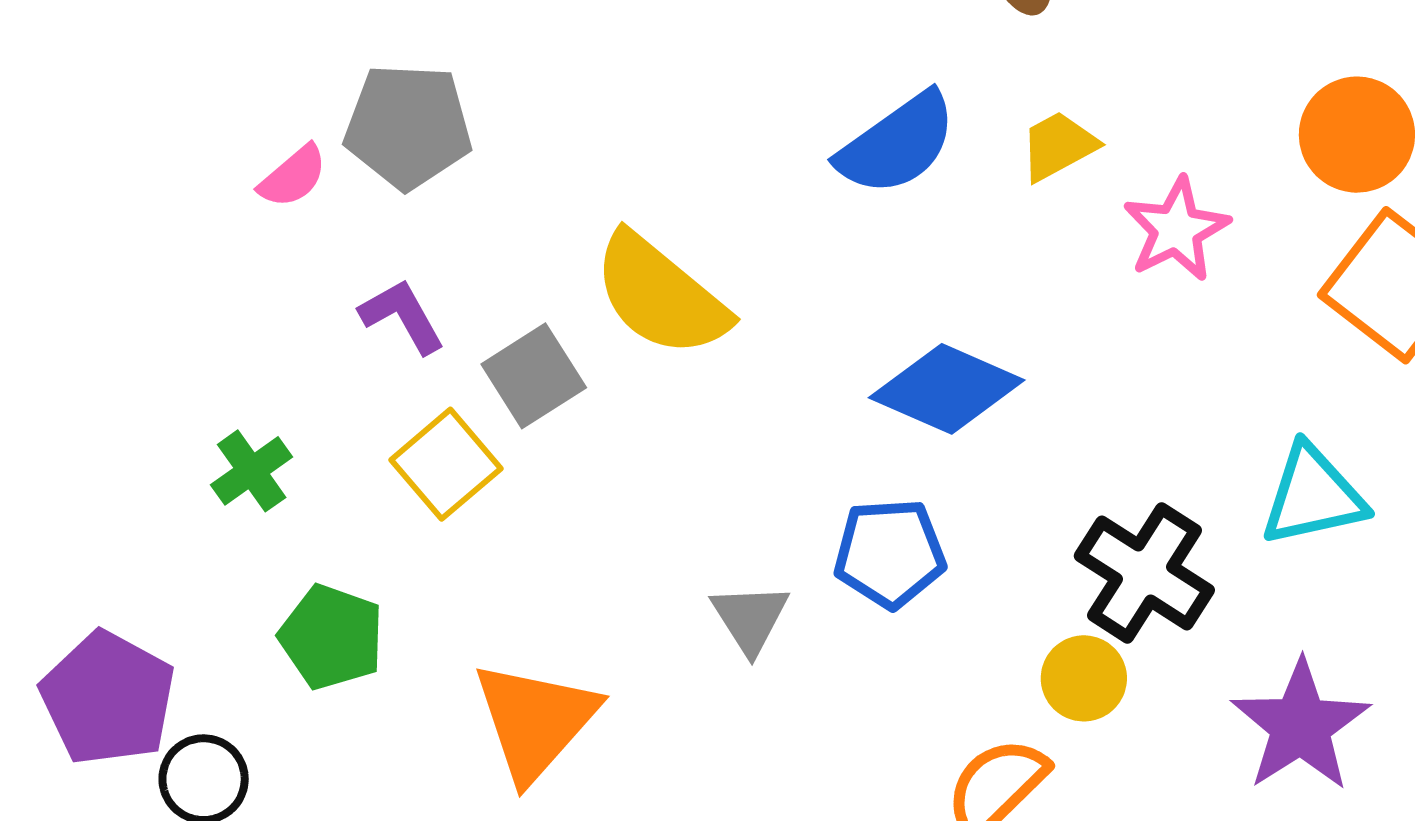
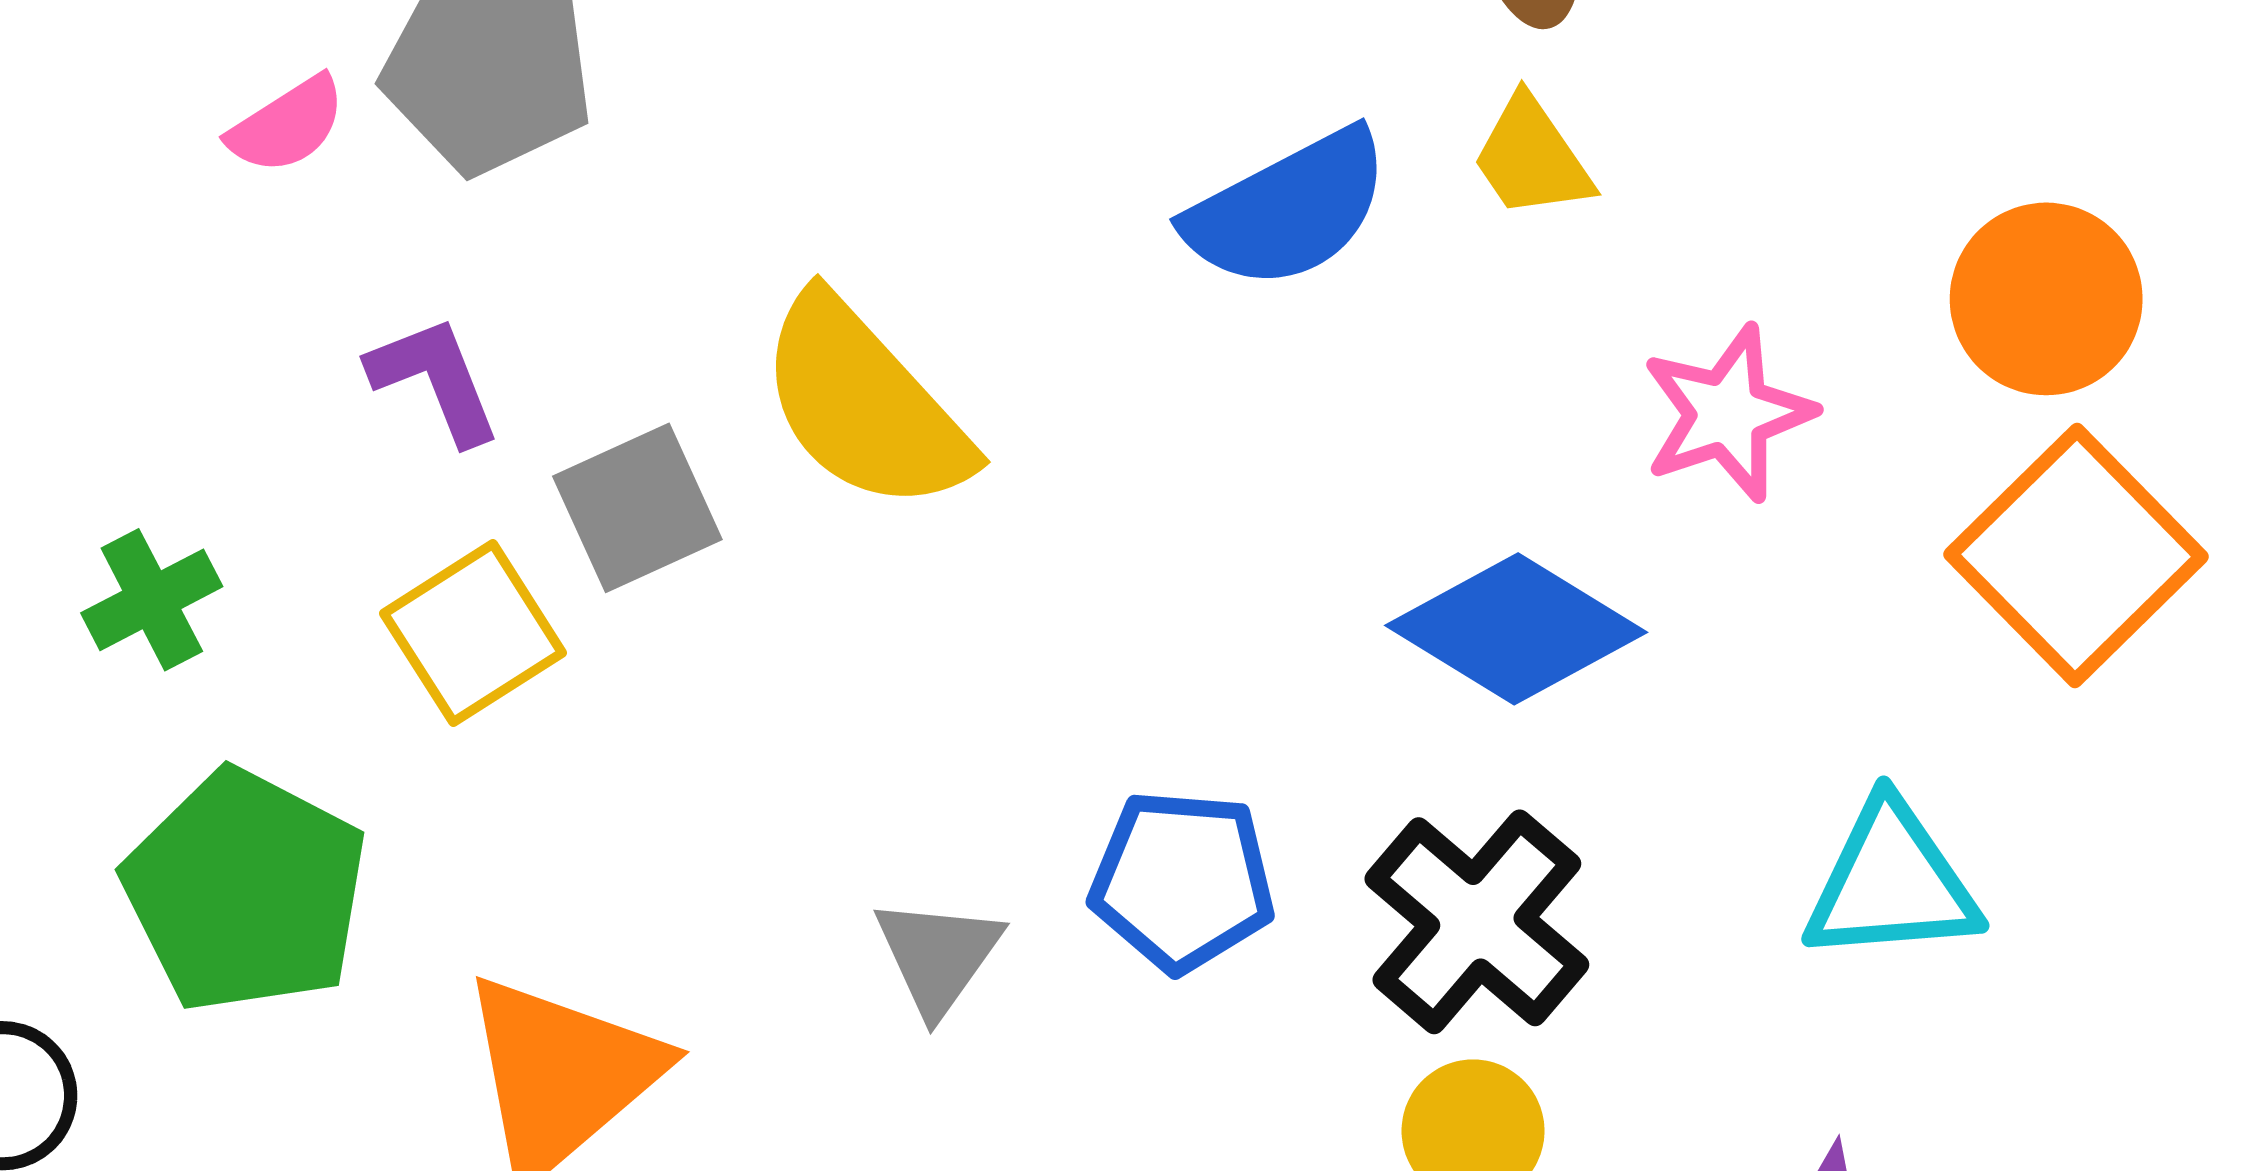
yellow trapezoid: (1058, 146) -> (1532, 158), moved, turned -104
blue diamond: (947, 389) -> (1516, 629), moved
black cross: (1144, 573) -> (1477, 922), moved
green pentagon: (332, 637) -> (245, 891), size x1.4

